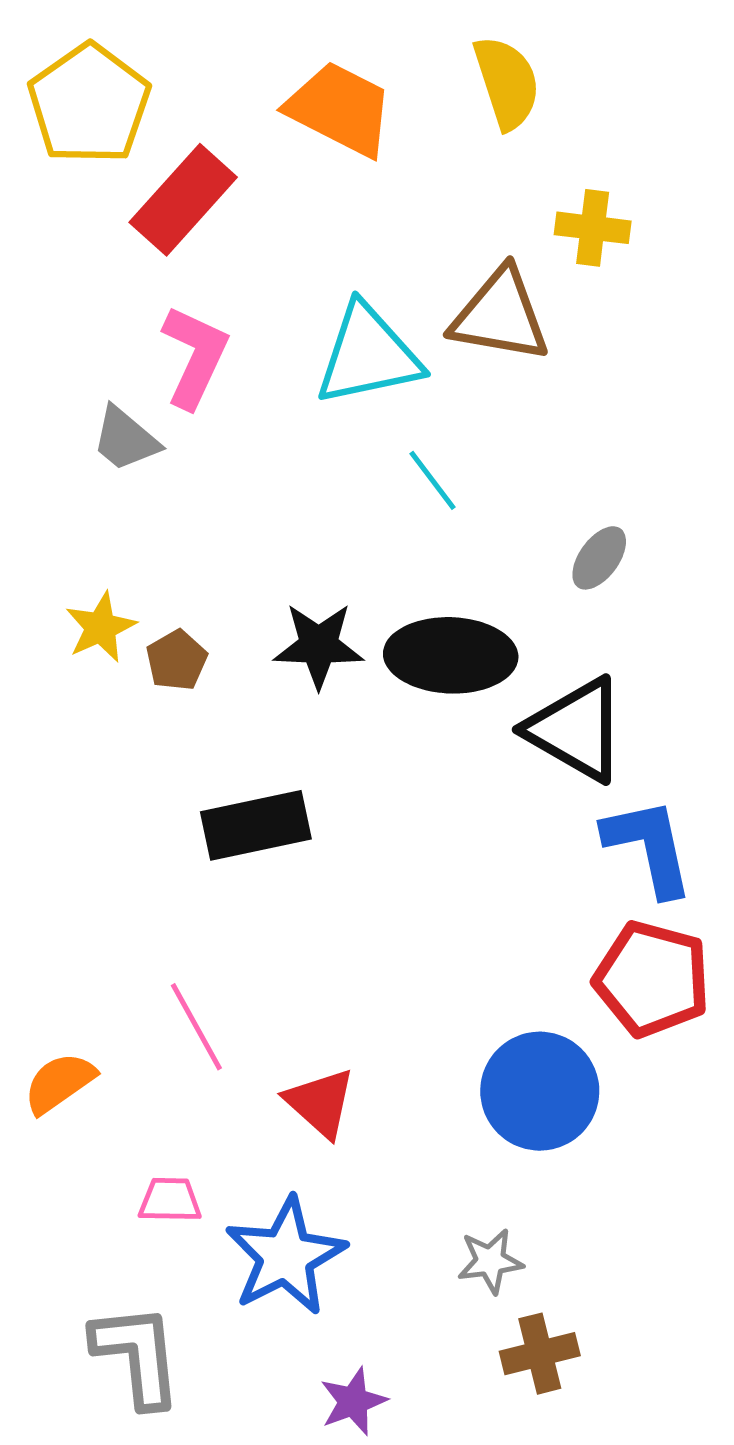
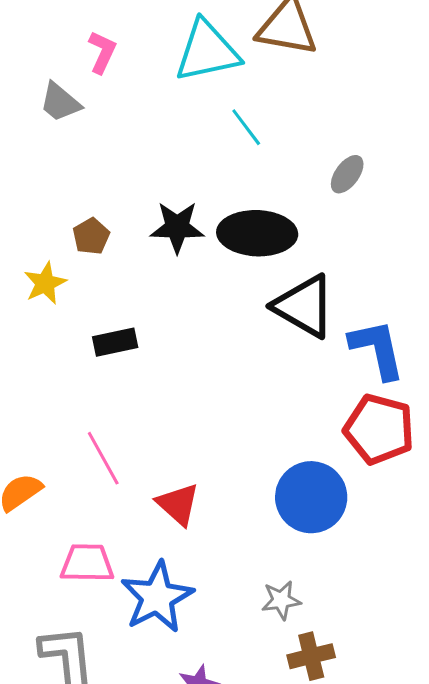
pink L-shape: (195, 357) -> (102, 52), size x0.7
yellow star: (101, 627) -> (45, 283), moved
black triangle: (576, 730) -> (304, 306), moved
black rectangle: (256, 825) -> (115, 342), moved, size x0.7
pink trapezoid: (170, 1200) -> (87, 563), size x1.4

